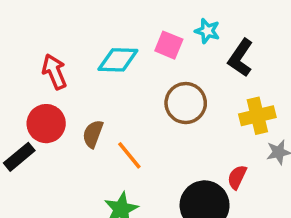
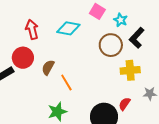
pink square: (169, 45) -> (97, 11), moved
brown circle: (186, 103) -> (111, 45), moved
yellow cross: (257, 116) -> (130, 70), moved

